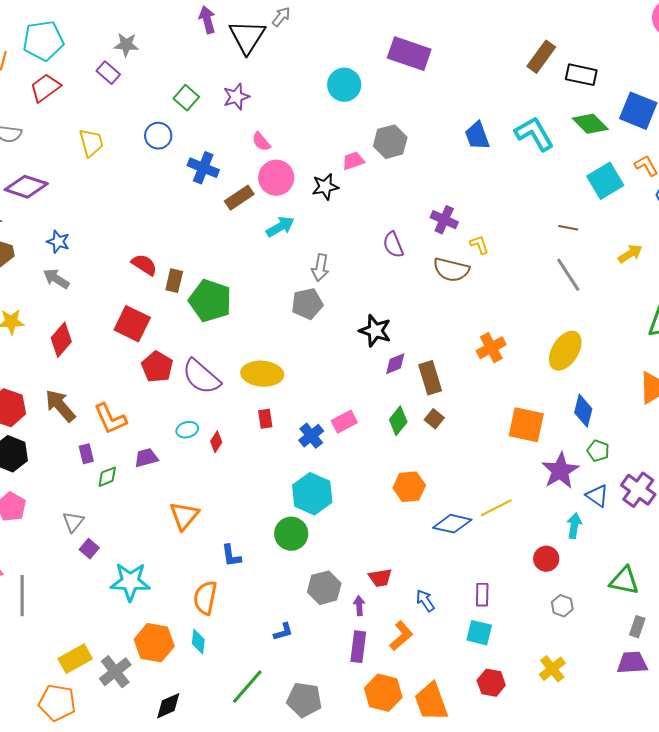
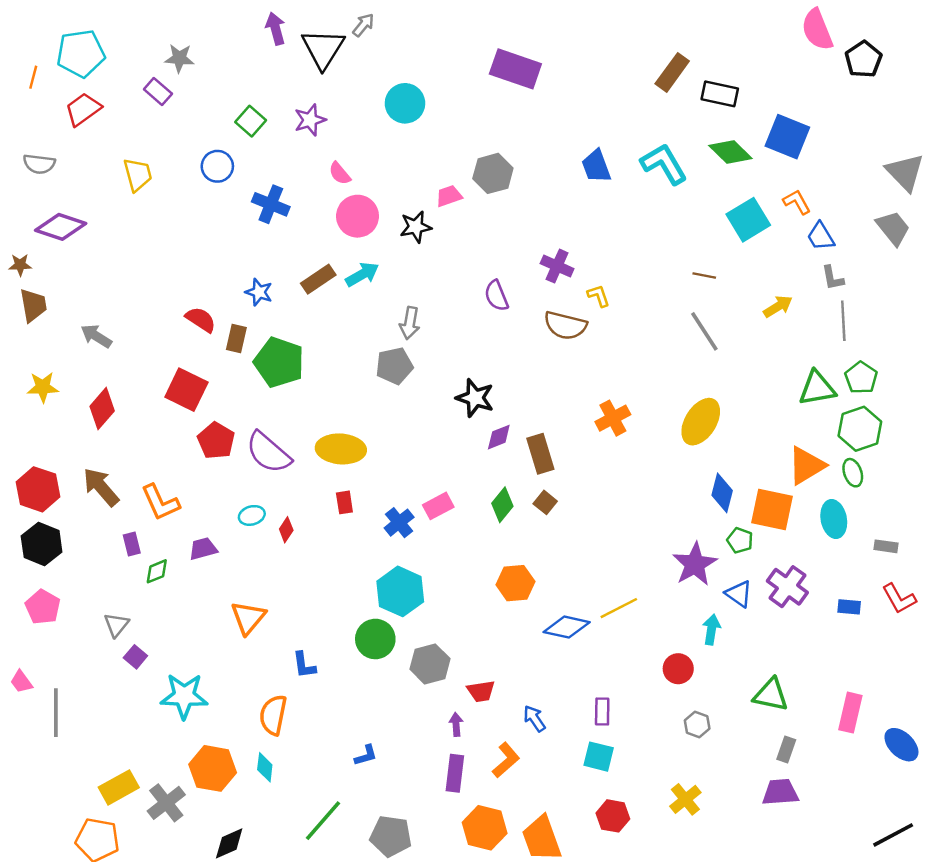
cyan circle: (344, 85) -> (405, 103), moved
brown rectangle: (239, 198) -> (318, 279), moved
blue star: (58, 242) -> (259, 292), moved
orange square: (526, 425) -> (772, 510), moved
gray hexagon: (324, 588) -> (430, 664), moved

